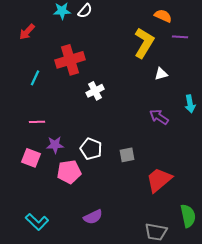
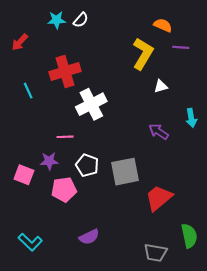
cyan line: (35, 78) -> (28, 91), turned -49
white cross: (95, 91) -> (91, 104), size x1.6
pink line: (37, 122) -> (65, 137), moved
gray square: (127, 155) -> (125, 172), size x1.8

